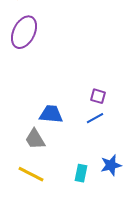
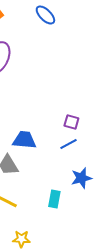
blue star: (111, 165) -> (81, 178), moved

